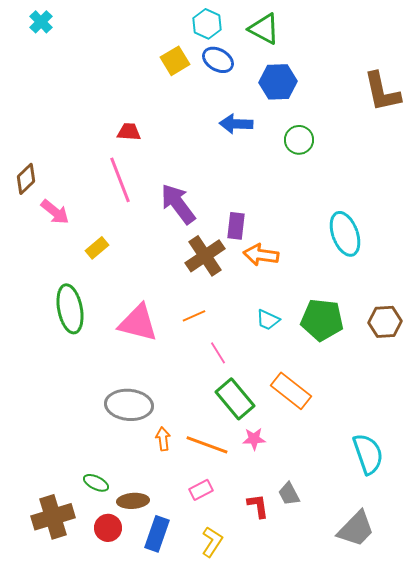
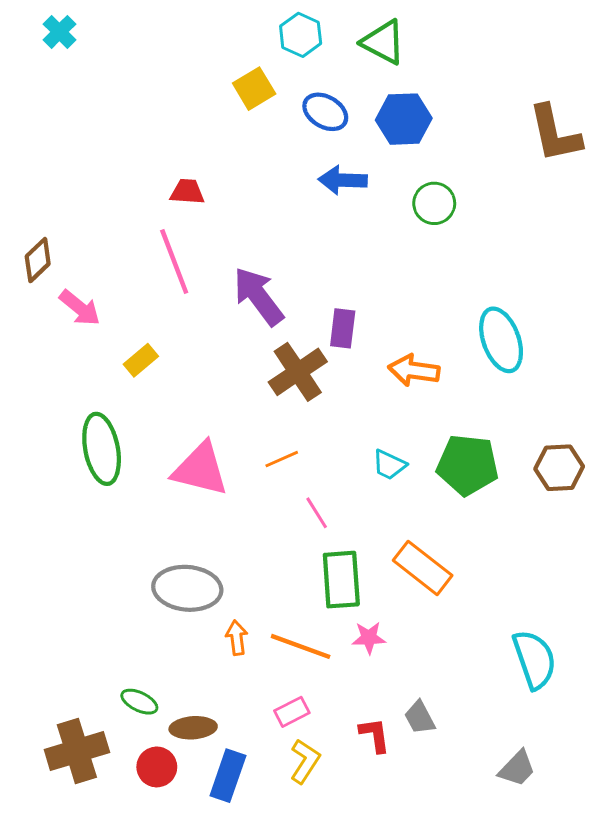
blue ellipse: (218, 60) -> (325, 112), moved
orange arrow: (261, 255) -> (414, 370), moved
green rectangle: (235, 399) -> (341, 580), turned 36
gray trapezoid: (356, 529) -> (517, 768), size x0.7
yellow L-shape: (212, 542) -> (305, 761), moved

